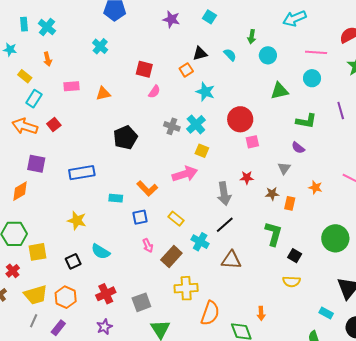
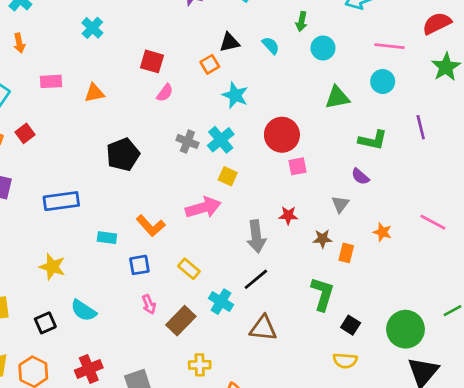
green circle: (335, 238) -> (405, 329), moved
yellow cross: (186, 288) -> (200, 365), size x0.7

